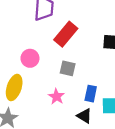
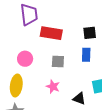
red rectangle: (66, 34) -> (51, 33), turned 70
blue rectangle: (91, 94) -> (86, 55), moved

